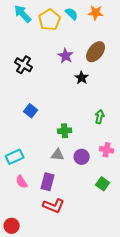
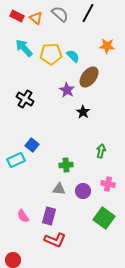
orange star: (96, 13) -> (107, 46), moved
cyan semicircle: (72, 14) -> (73, 56), moved
yellow pentagon: (50, 20) -> (51, 54), turned 30
brown ellipse: (96, 52) -> (89, 77), moved
cyan rectangle: (15, 157) -> (16, 160), moved
green square: (103, 184) -> (104, 218), size x1.5

